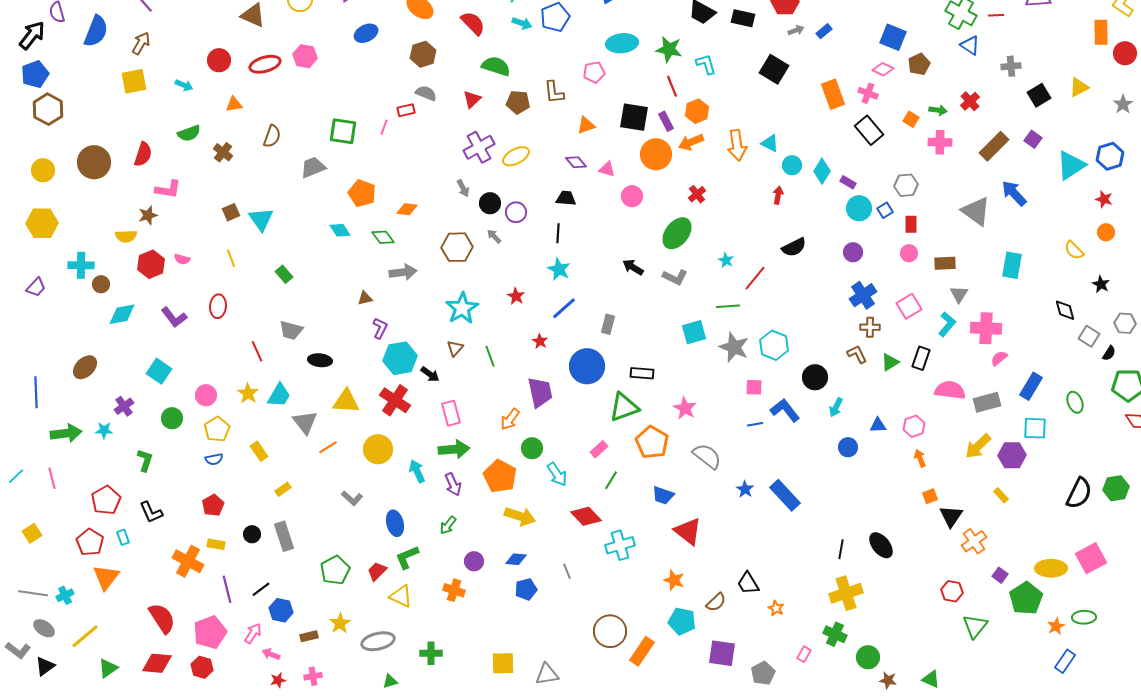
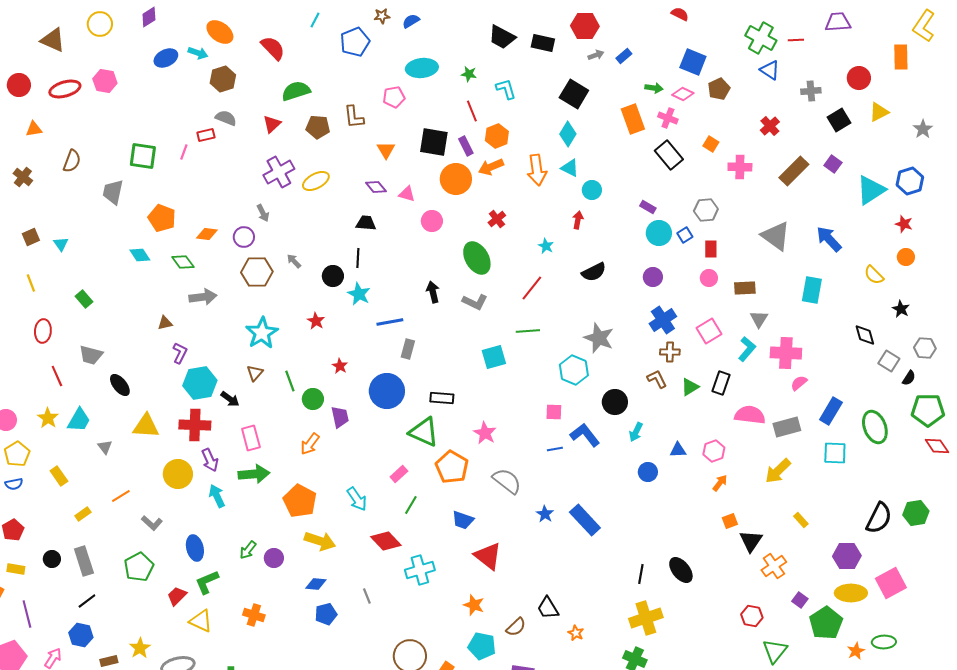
cyan arrow: (522, 23) -> (198, 53), moved
green star: (669, 49) -> (469, 74), size x0.6
red circle: (1125, 53) -> (859, 78), moved
green semicircle: (496, 66) -> (296, 91), turned -36
green arrow: (938, 110) -> (654, 88), moved
orange triangle: (586, 125) -> (386, 150), turned -42
gray trapezoid: (313, 167) -> (113, 192), turned -56
cyan diamond: (822, 171) -> (568, 134), moved
blue arrow: (1014, 193) -> (829, 239), moved
black circle: (490, 203) -> (333, 276), moved
purple circle: (516, 212) -> (244, 237), moved
cyan triangle: (261, 219) -> (61, 244), size x0.6
green ellipse: (677, 233) -> (477, 258), turned -68
cyan star: (726, 260) -> (546, 246), moved
black arrow: (633, 267) -> (433, 292), turned 45
red line: (755, 278) -> (532, 288), moved
red ellipse: (218, 306) -> (43, 331), moved
blue line: (564, 308) -> (390, 322), moved, turned 32
gray star: (734, 347) -> (599, 338), moved
black ellipse: (320, 360) -> (120, 385), turned 45
purple trapezoid: (540, 392) -> (340, 417), size x0.7
red cross: (395, 400) -> (195, 425), turned -32
green ellipse: (1075, 402) -> (875, 427), size x1.5
green triangle: (624, 407) -> (424, 432), turned 44
gray triangle: (305, 422) -> (105, 447), size x0.6
orange line: (328, 447) -> (121, 496), moved
green circle: (532, 448) -> (313, 399), moved
purple hexagon: (1012, 455) -> (847, 556), moved
orange arrow: (920, 458) -> (720, 483), turned 60
purple arrow: (453, 484) -> (210, 460), moved
purple circle: (474, 561) -> (274, 558), moved
green pentagon: (335, 570) -> (139, 567), moved
black line: (261, 589) -> (87, 601), moved

